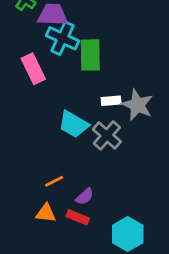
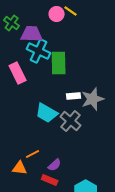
gray star: (137, 105) -> (93, 99), turned 30
orange triangle: (46, 213) -> (20, 168), moved

